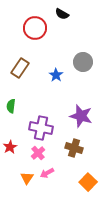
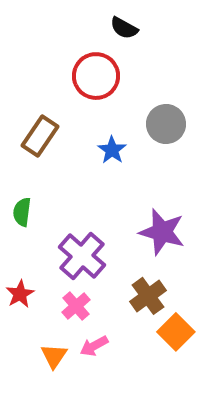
red circle: (35, 28) -> (96, 76), moved
purple cross: (41, 128) -> (82, 256), turned 30
brown cross: (74, 148) -> (148, 296), turned 36
orange square: (88, 182) -> (176, 332), moved

